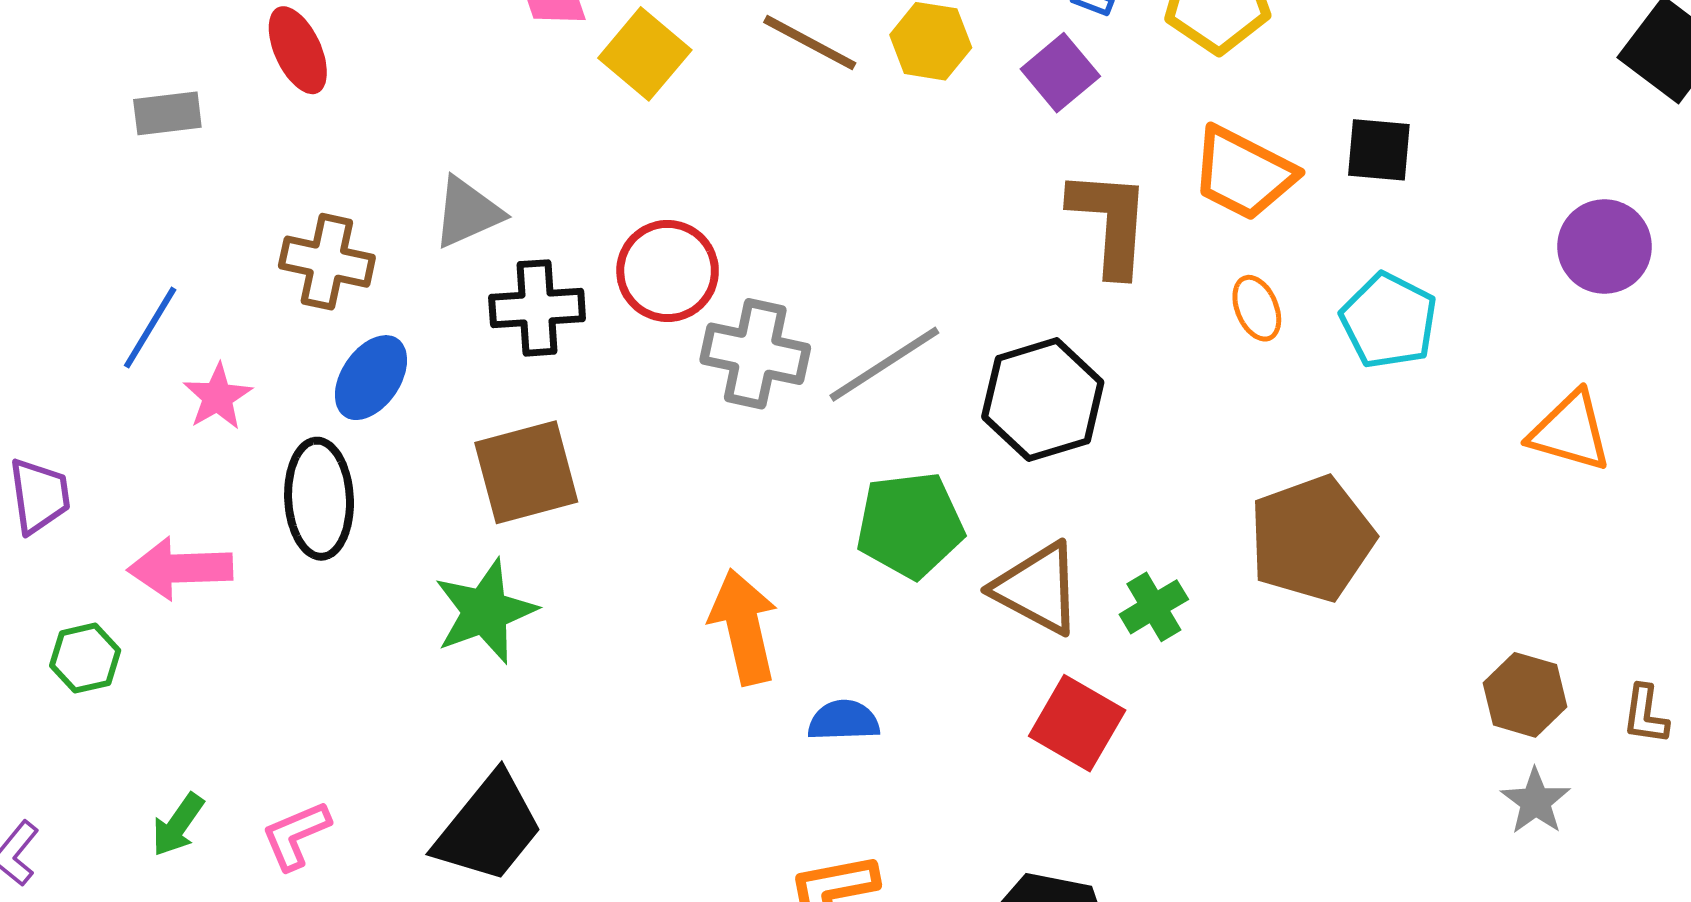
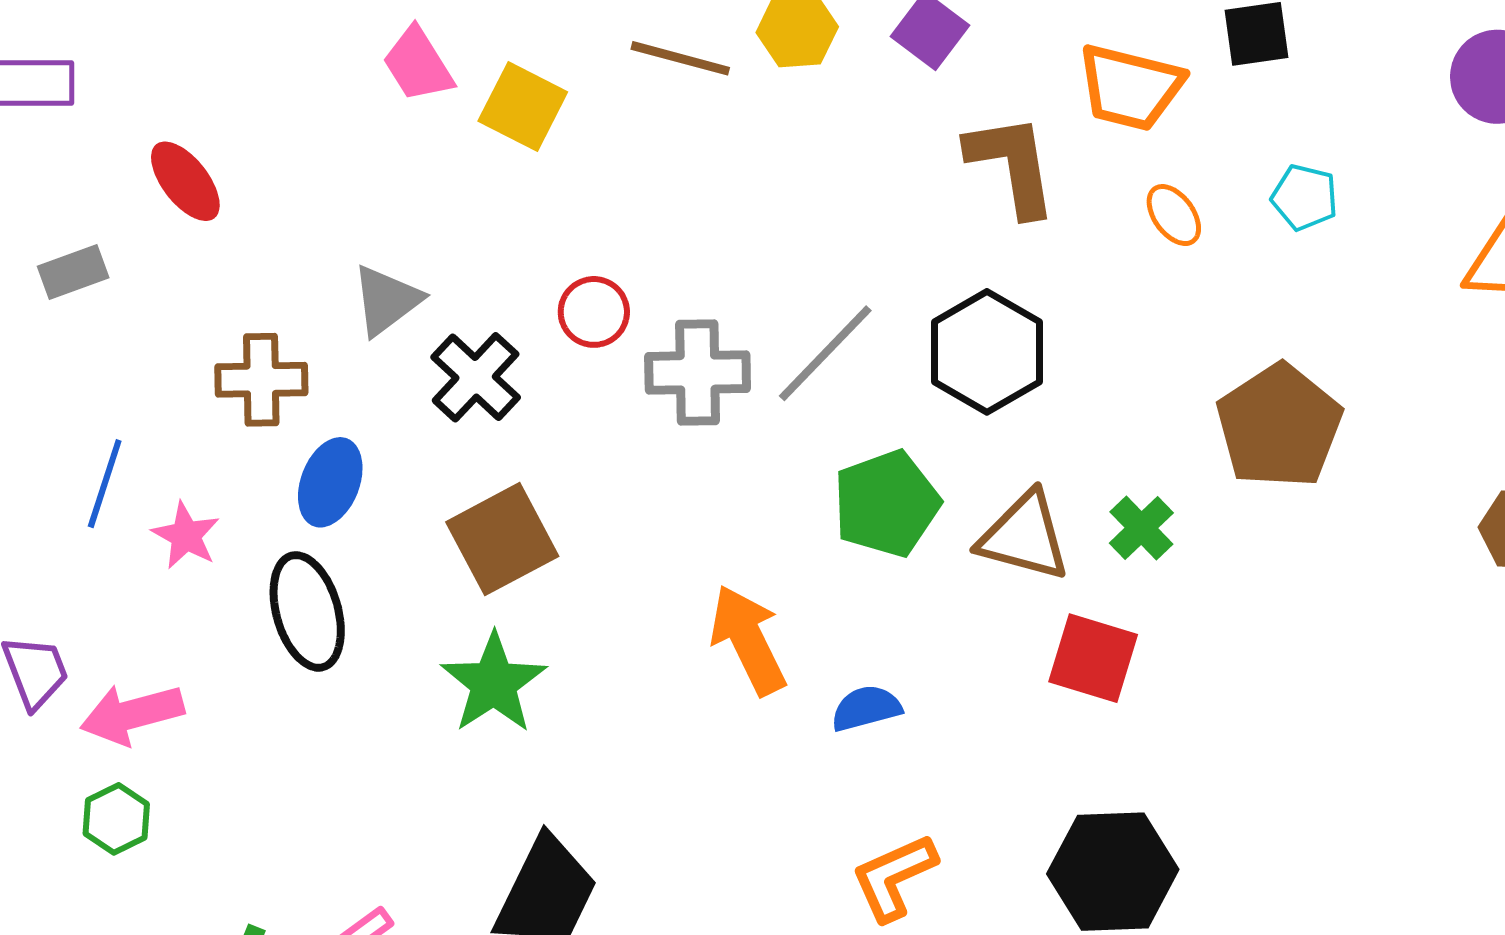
red circle: (668, 271) -> (594, 312), size x0.7
black cross: (537, 308) -> (476, 377), turned -30
cyan pentagon: (1389, 321) -> (1305, 197), size x0.7
pink arrow: (180, 568) -> (132, 714), moved

